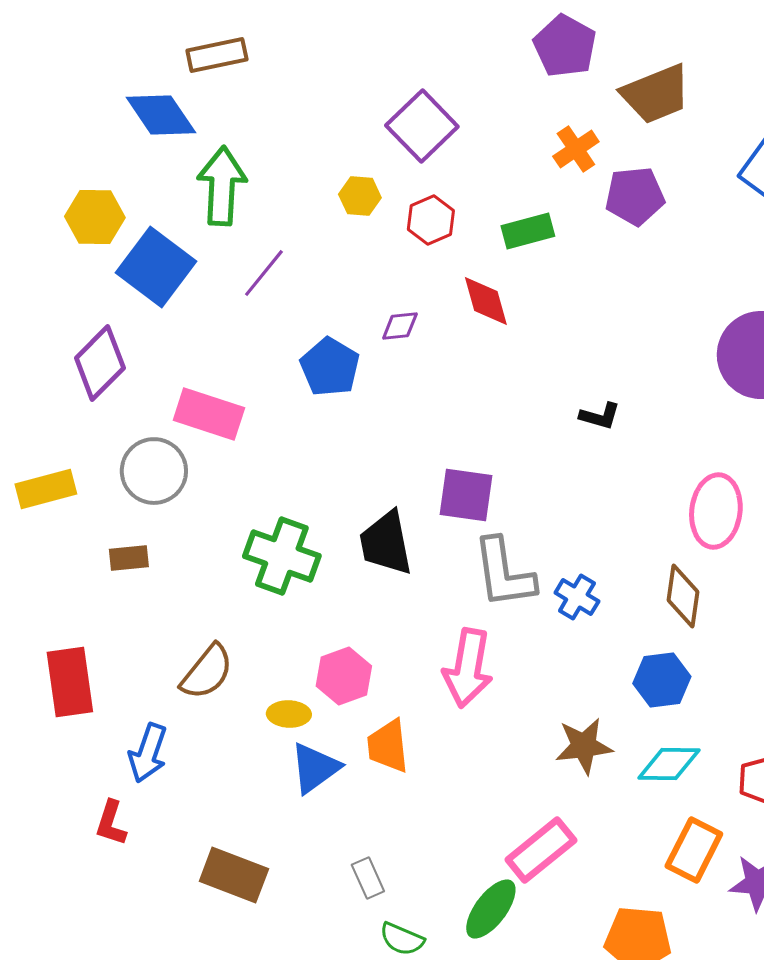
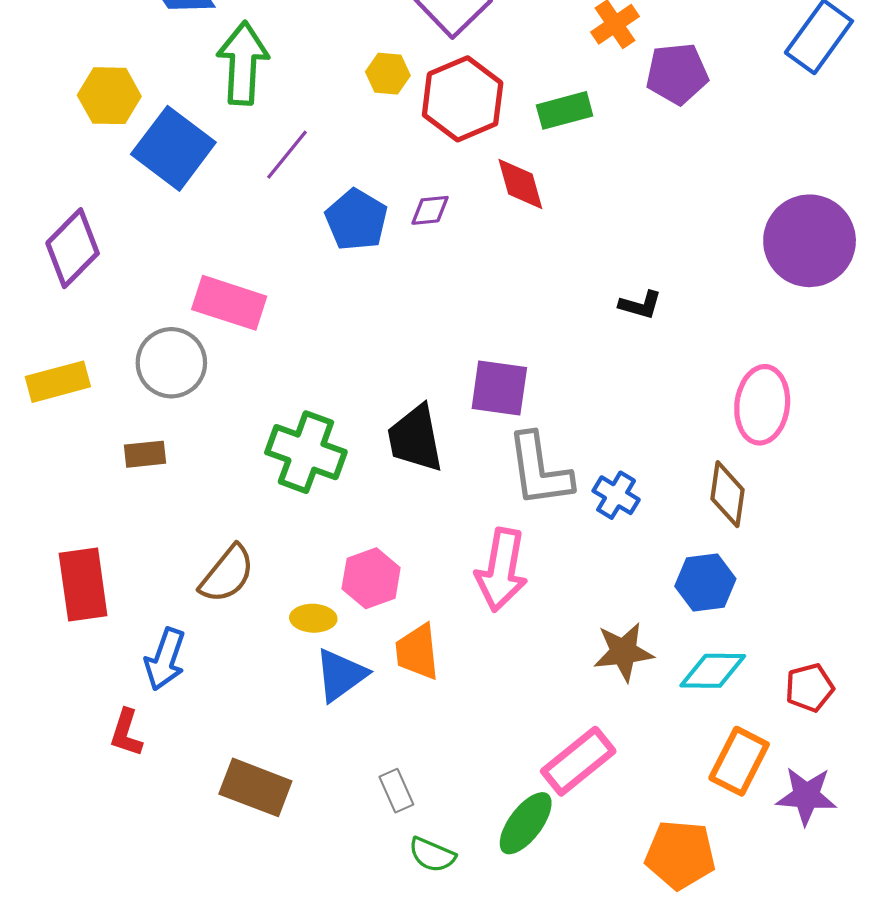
red hexagon: (431, 220) -> (463, 99), size x1.6
purple diamond: (100, 363) -> (73, 248), moved
blue pentagon: (330, 367) -> (356, 220), moved

